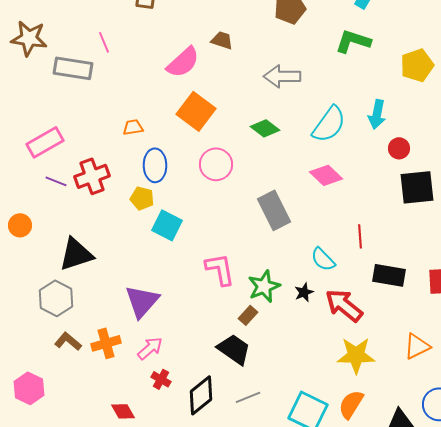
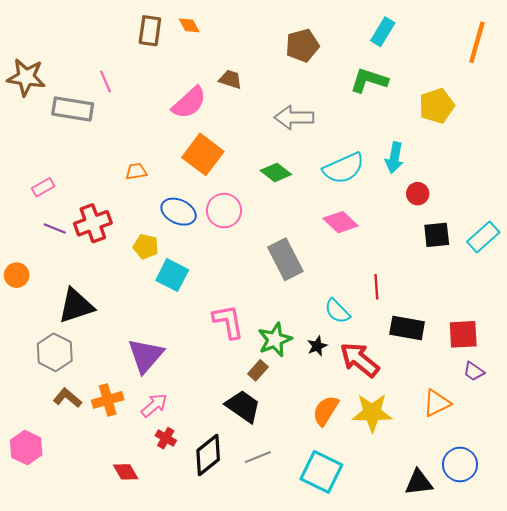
cyan semicircle: (329, 124) -> (344, 168), turned 30
pink rectangle: (45, 142) -> (43, 187), size x0.6
blue ellipse: (155, 165) -> (179, 212), moved, turned -64
black square: (417, 187) -> (437, 235), size x0.7
orange semicircle: (351, 404) -> (326, 411), moved

